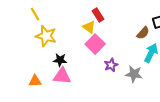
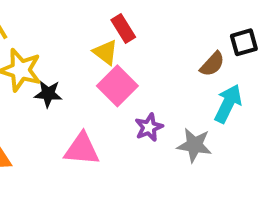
black star: (60, 60) -> (48, 94), moved
pink triangle: (62, 76) -> (82, 149), moved

